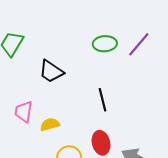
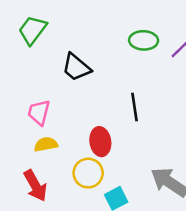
yellow semicircle: (50, 124) -> (46, 144), moved
red ellipse: (101, 143) -> (100, 142), moved

